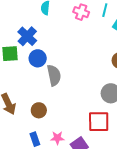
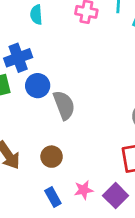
blue cross: (27, 36) -> (18, 58), turned 36

